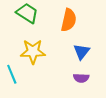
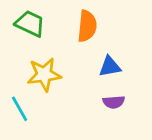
blue triangle: (82, 52) -> (110, 67), turned 48

